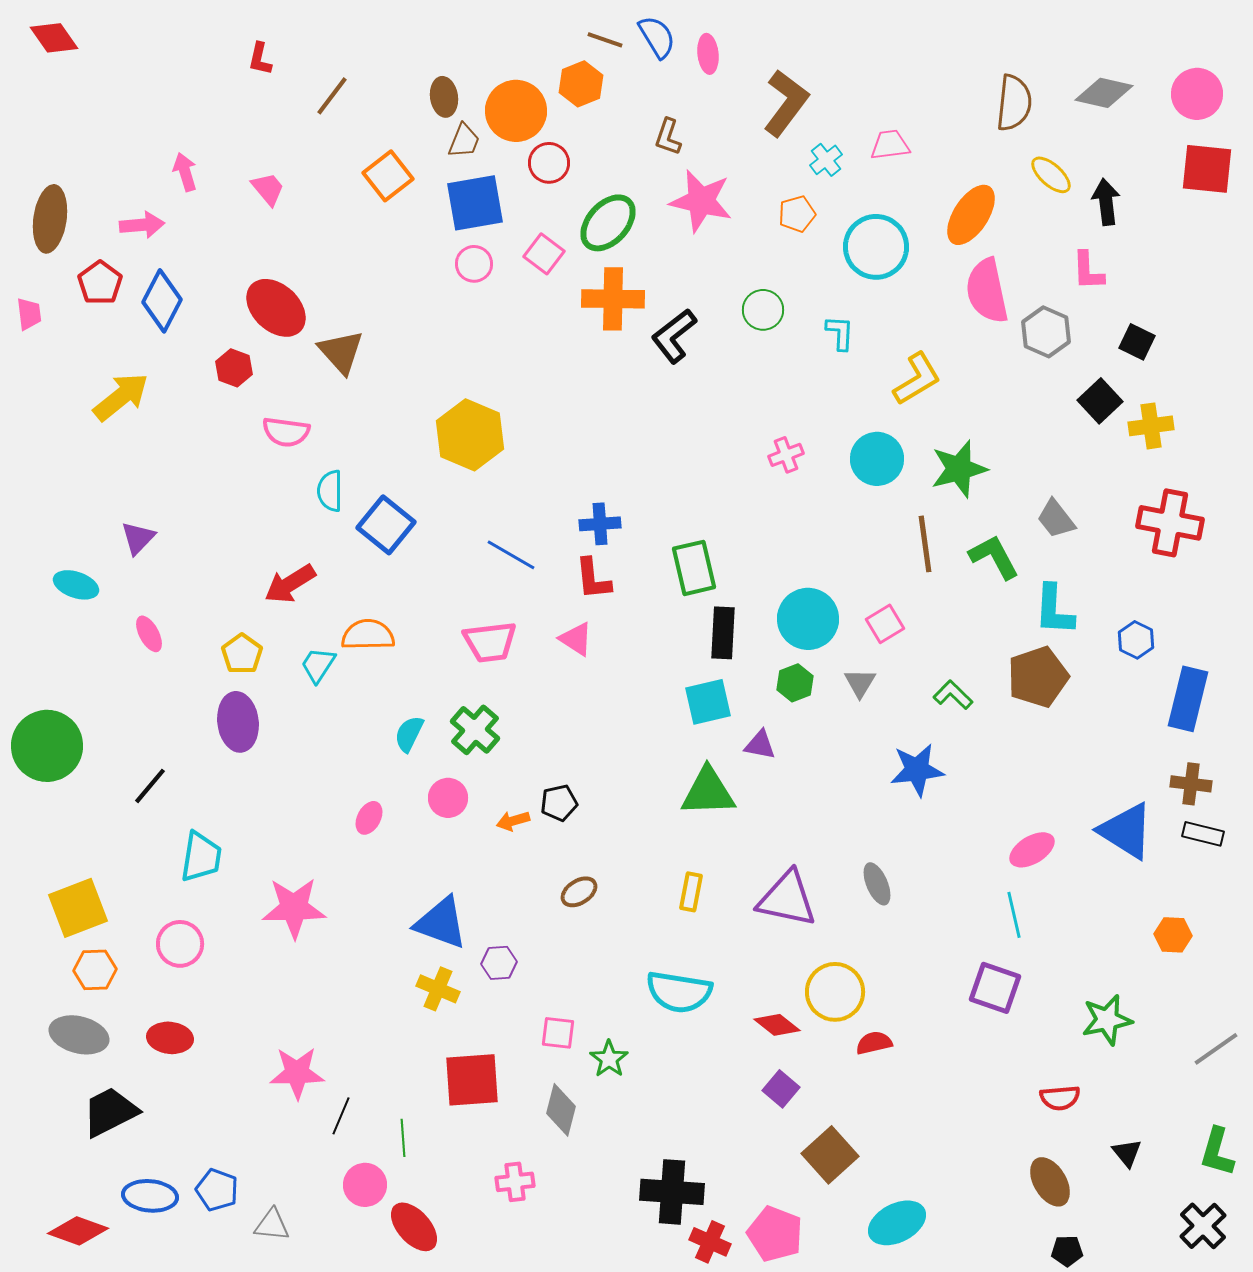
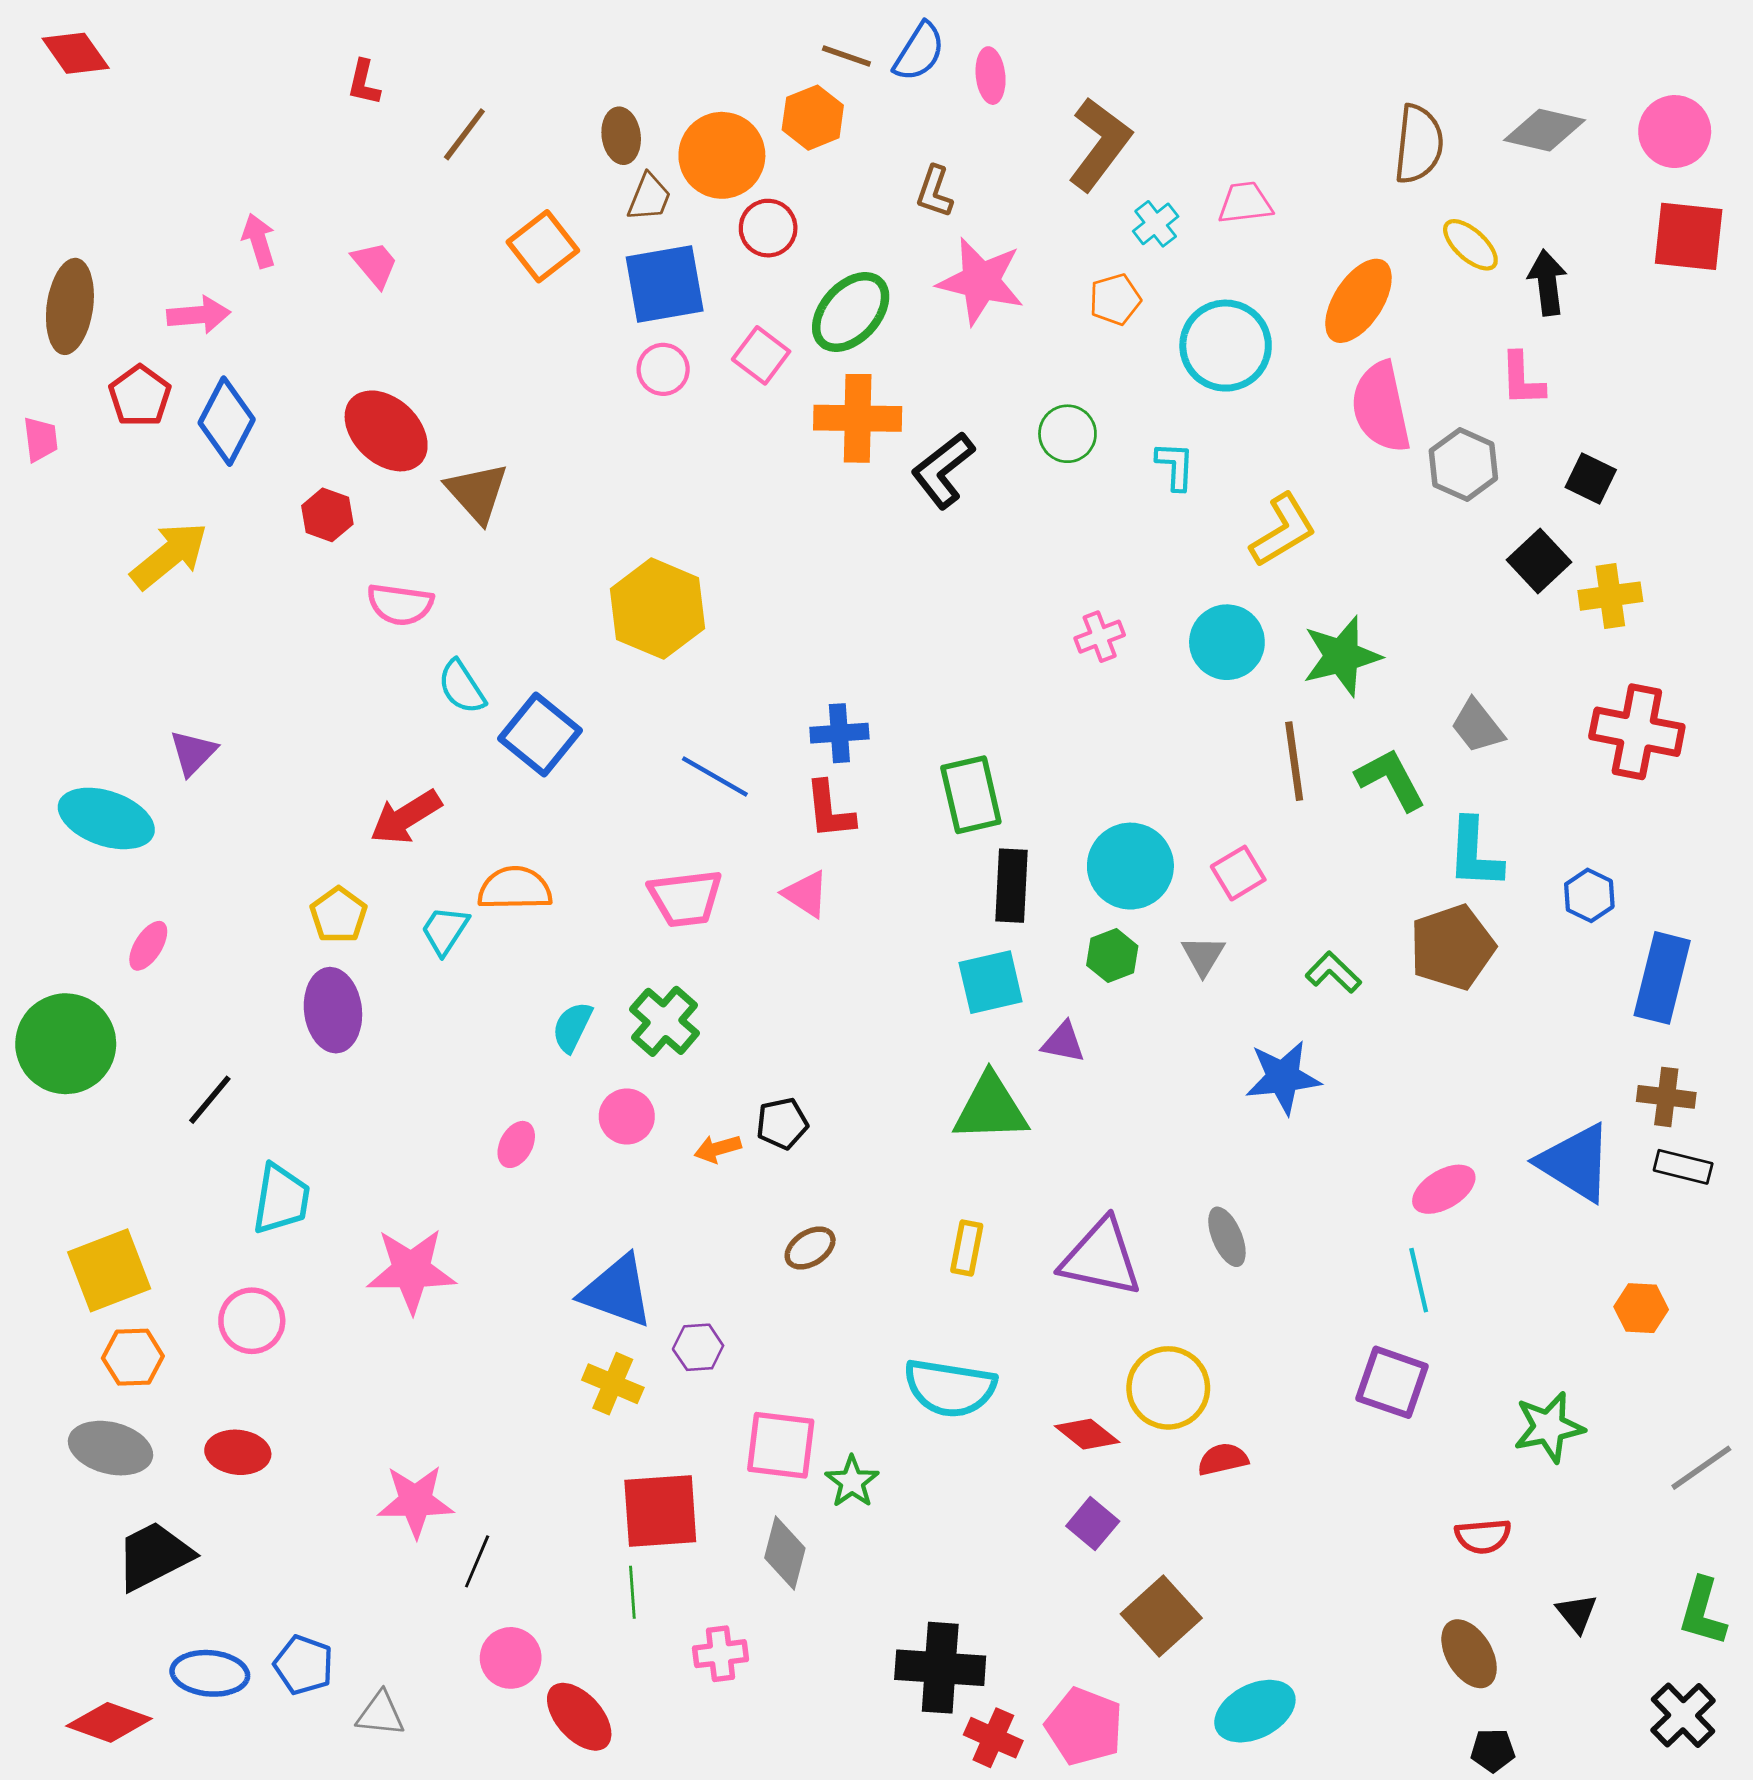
blue semicircle: (657, 37) -> (919, 52), turned 63
cyan semicircle: (330, 491) -> (462, 687), turned -33
cyan ellipse: (76, 585) -> (106, 818), size x1.5
pink ellipse: (149, 634) -> (148, 946), moved, turned 60
pink square: (558, 1033) -> (781, 1445), size x1.5
green line: (403, 1138) -> (632, 1592), moved

